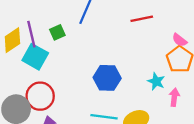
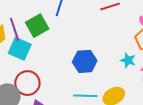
green square: (57, 32) -> (37, 26), size x1.6

